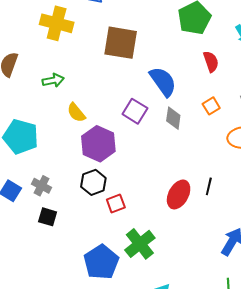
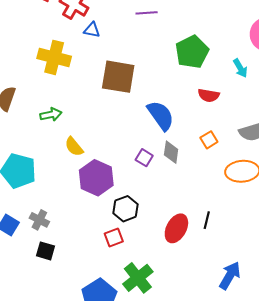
red semicircle: (211, 62) -> (209, 95), turned 120
purple square: (135, 111) -> (144, 158), moved, size x0.7
black hexagon: (93, 182) -> (125, 209), moved

